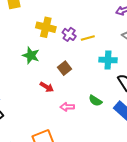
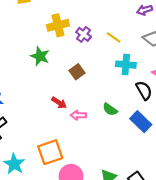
yellow cross: (46, 27) -> (58, 25), turned -30
yellow line: (88, 38) -> (114, 37), moved, turned 48
red arrow: (47, 87) -> (59, 103), moved

